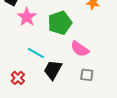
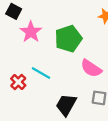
black trapezoid: (53, 70) -> (66, 105), moved
red cross: (18, 78) -> (18, 82), moved

